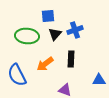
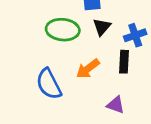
blue cross: (75, 30) -> (135, 35), moved

